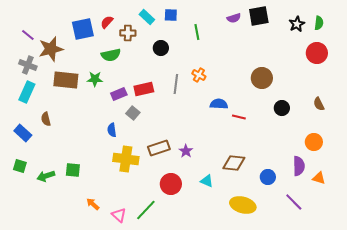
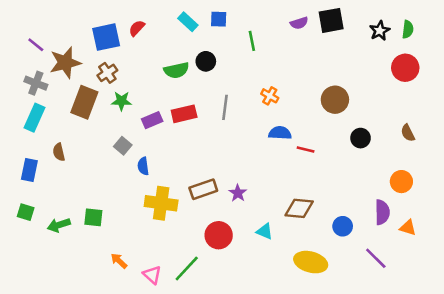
brown cross: (128, 33) -> (107, 73), moved, turned -35
green semicircle: (111, 55) -> (176, 70), moved
orange cross: (199, 75) -> (270, 96), moved
brown rectangle: (66, 80) -> (84, 102), turned -75
gray square: (133, 113) -> (123, 146), moved
blue rectangle: (23, 133) -> (29, 170), turned 60

